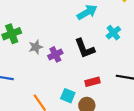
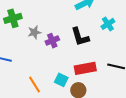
red rectangle: (93, 82) -> (85, 68), size x1.5

